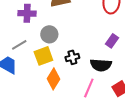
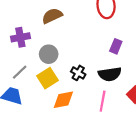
black cross: (72, 57) -> (78, 73), turned -32
orange diamond: (53, 79) -> (63, 100), turned 60

